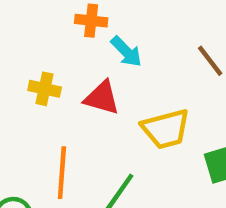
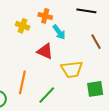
yellow cross: (45, 89) -> (23, 26), moved

